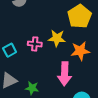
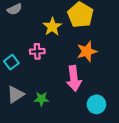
yellow star: (57, 38) -> (52, 27), moved, turned -30

